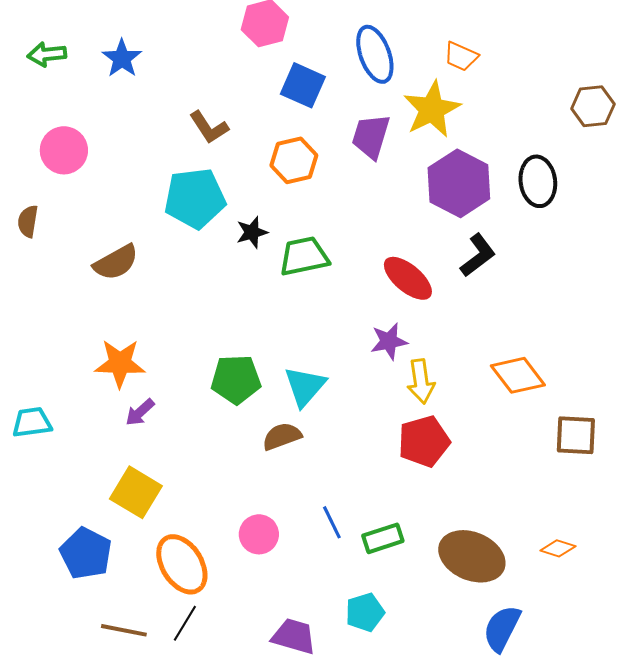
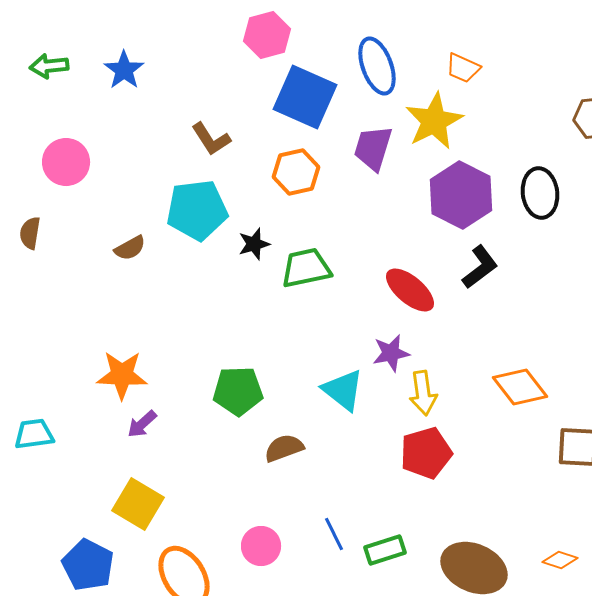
blue square: (303, 85) -> (305, 97), size x1.4
brown semicircle: (116, 262) -> (130, 248), moved, size x0.7
cyan triangle: (305, 386) -> (343, 390), moved, turned -33

